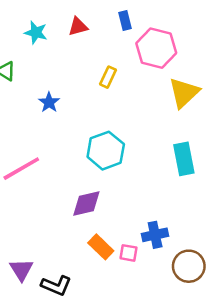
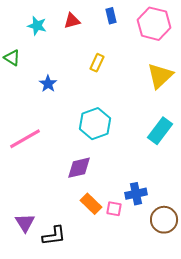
pink hexagon: (156, 48) -> (154, 24), moved
cyan rectangle: (184, 159) -> (160, 131), turned 48
black L-shape: (56, 285) -> (54, 236), turned -30

